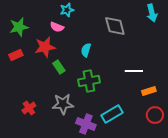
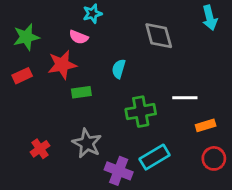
green rectangle: (59, 67) -> (81, 92), turned -64
green cross: (89, 81) -> (141, 112), moved
gray star: (63, 104) -> (87, 143), turned 30

